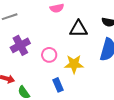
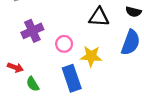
blue rectangle: (58, 85) -> (72, 78), size x1.6

